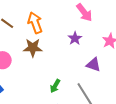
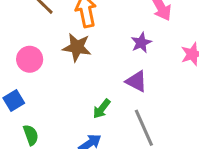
purple triangle: (93, 65) -> (136, 81), moved

